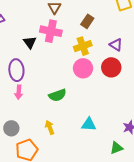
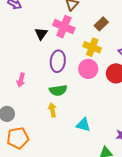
yellow cross: (83, 46) -> (92, 47), turned 30
purple ellipse: (16, 70) -> (58, 61), moved
yellow arrow: (50, 127) -> (52, 110), moved

